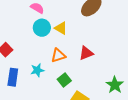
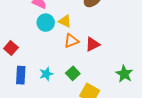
orange triangle: (58, 55) -> (71, 41), moved
cyan star: (37, 70) -> (46, 74), moved

